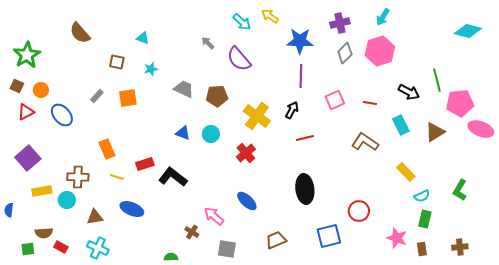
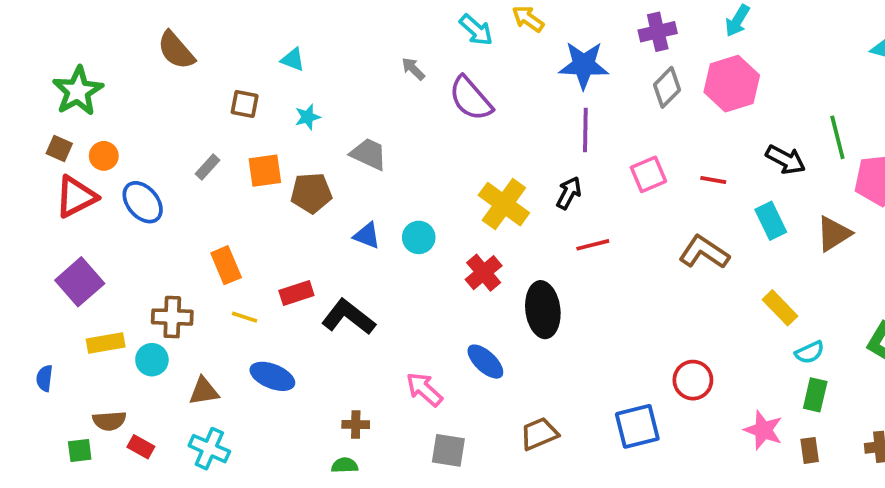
brown pentagon: (217, 96) -> (311, 193), moved
red triangle: (26, 112) -> (76, 197), size x1.4
black ellipse: (305, 189) -> (543, 310), moved
brown cross: (192, 232) -> (356, 425), moved, turned -32

